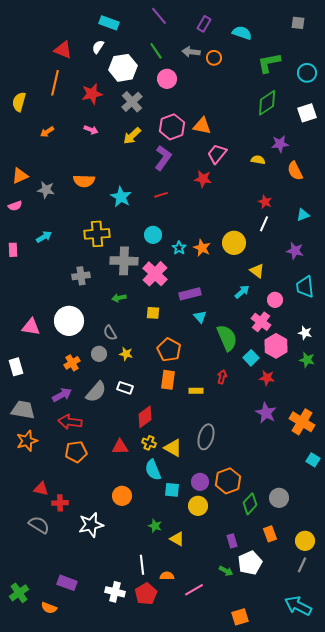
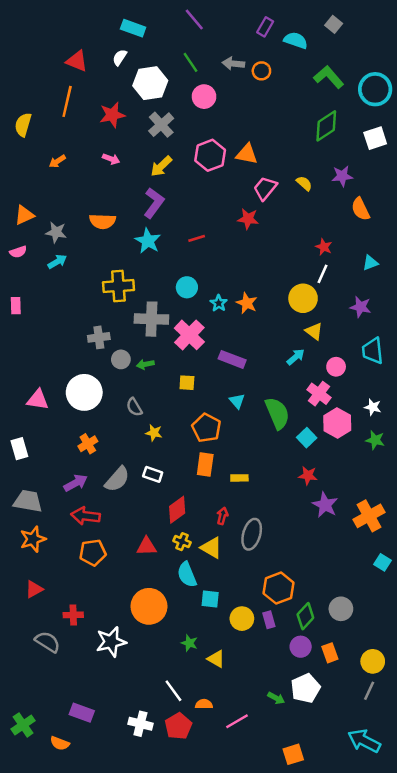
gray square: (298, 23) -> (334, 24), moved, turned 32
purple rectangle: (204, 24) -> (265, 27), moved
green L-shape: (269, 63) -> (329, 77), turned 60
cyan circle: (307, 73) -> (375, 89), size x1.4
purple L-shape: (163, 158) -> (154, 203), moved
yellow semicircle: (258, 160) -> (304, 183), moved, turned 32
cyan arrow: (44, 237) -> (57, 262), moved
yellow circle: (234, 243) -> (303, 298), moved
purple rectangle: (190, 294) -> (232, 359), turned 35
cyan triangle: (200, 317) -> (237, 401), moved
gray circle: (99, 354) -> (121, 359), moved
red arrow: (222, 377) -> (222, 516), moved
red star: (267, 378) -> (308, 476), moved
orange cross: (302, 422) -> (369, 516), turned 30
purple circle: (200, 482) -> (301, 647), moved
red triangle: (41, 489) -> (34, 589), moved, turned -42
orange circle: (122, 496) -> (149, 606), size x1.5
purple rectangle: (232, 541) -> (269, 620), moved
white line: (142, 565) -> (173, 691), turned -30

